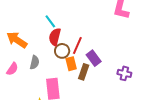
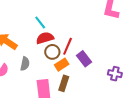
red semicircle: (55, 37) -> (45, 38), turned 60
orange rectangle: (71, 64) -> (62, 65), turned 72
brown rectangle: (84, 72) -> (64, 83), moved

